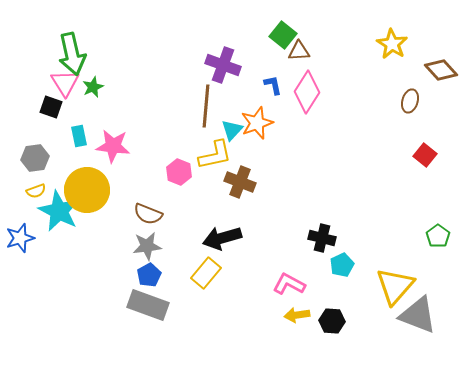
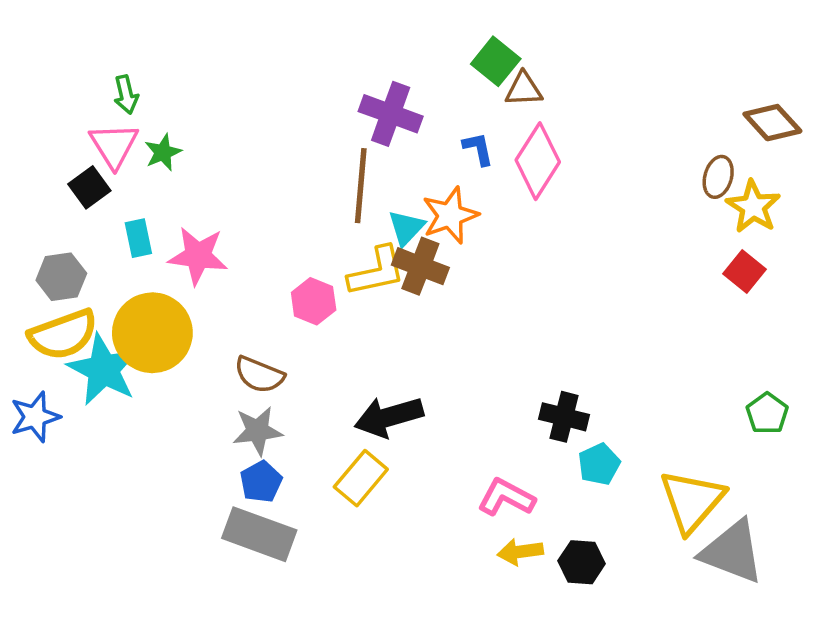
yellow star: (392, 44) -> (753, 207), moved
green arrow: (72, 54) -> (126, 95), size x0.5
black square: (51, 107) -> (89, 187), turned 35
brown cross: (240, 182) -> (420, 266), moved
yellow semicircle: (36, 191) -> (63, 335), size x2.0

